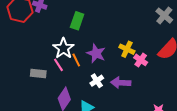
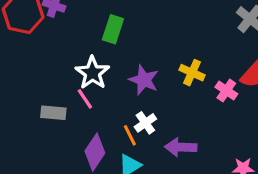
orange line: (76, 60) -> (130, 135), moved
pink cross: (141, 60) -> (226, 91), moved
purple arrow: (121, 83) -> (181, 147), moved

